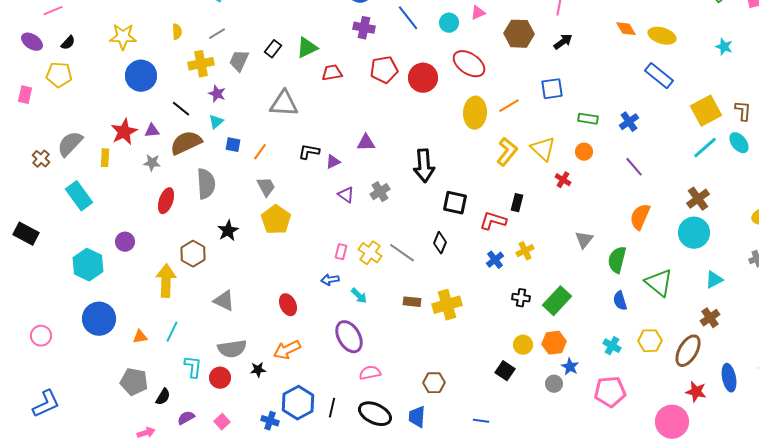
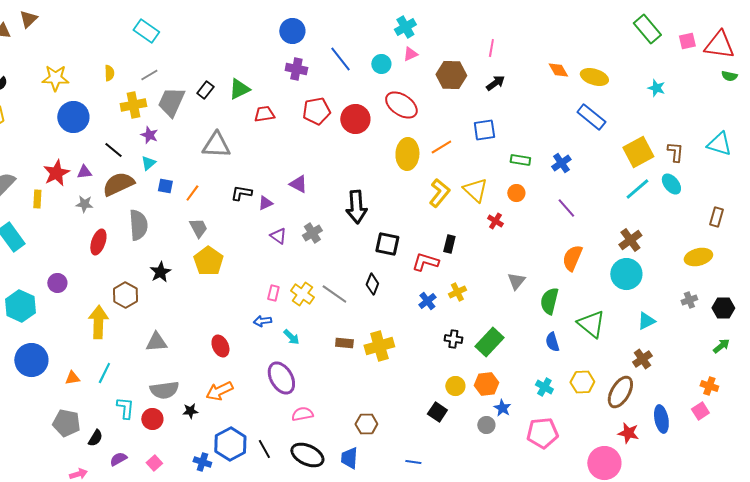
gray trapezoid: (239, 61) -> (171, 102), size x1.4
purple triangle: (366, 143) -> (298, 184), turned 30
gray triangle: (224, 301) -> (156, 342), turned -30
black line: (332, 408) -> (264, 449), turned -42

